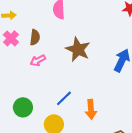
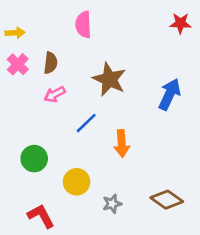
blue line: (64, 98) -> (86, 123), moved
orange arrow: (91, 109) -> (122, 144), moved

